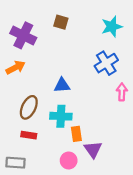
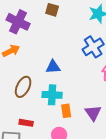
red rectangle: (29, 135) -> (26, 123), moved
purple triangle: (93, 149) -> (93, 113), moved

